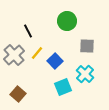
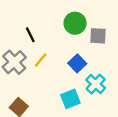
gray square: (87, 46) -> (98, 36), moved
blue square: (55, 61) -> (77, 63), moved

